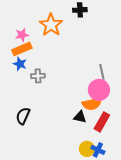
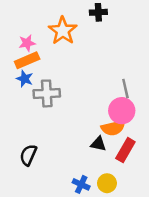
gray cross: (38, 76) -> (47, 93), size x1.5
black semicircle: (23, 116) -> (28, 155), moved
blue cross: (98, 150) -> (81, 184), moved

